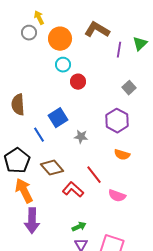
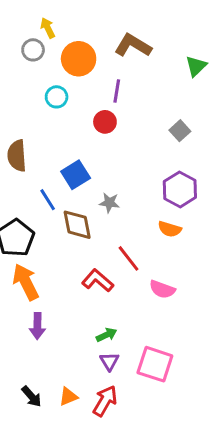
purple line: (119, 50) -> (117, 91), moved
cyan circle: (63, 65) -> (57, 97), moved
purple hexagon: (117, 121) -> (180, 189), moved
brown diamond: (52, 168) -> (77, 225), moved, turned 30
purple arrow: (32, 221) -> (37, 326), size x0.7

